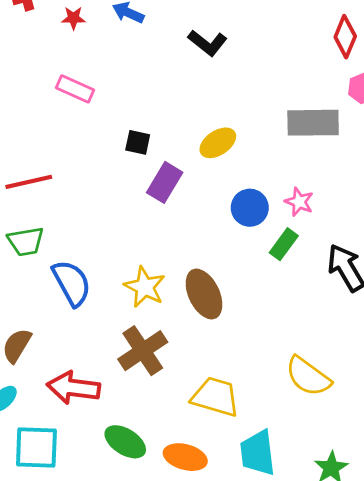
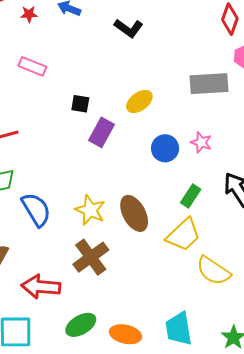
green rectangle: (284, 244) -> (191, 196), moved
yellow trapezoid: (215, 397) -> (183, 235), moved, turned 123
green ellipse: (125, 442) -> (81, 325), turned -60

